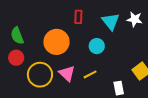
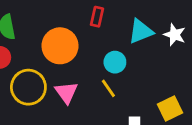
cyan triangle: (111, 21) -> (141, 31), turned 36
yellow line: (90, 74) -> (108, 88), moved, turned 72

